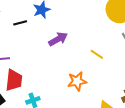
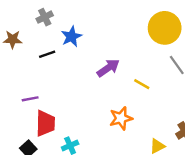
purple arrow: (58, 39) -> (108, 68), moved

